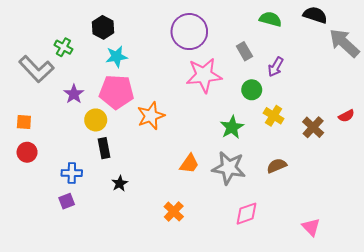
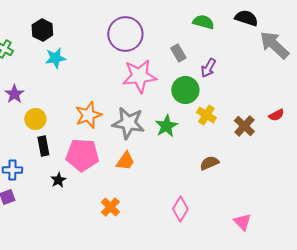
green circle: (252, 90) -> (185, 90), size x1.4
pink pentagon: (116, 92) -> (82, 155), moved
gray star: (229, 168) -> (128, 123), moved
pink diamond: (247, 214) -> (180, 209), turned -40

